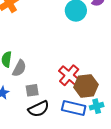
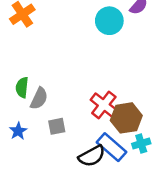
blue rectangle: (74, 108) -> (112, 147), turned 30
black semicircle: (39, 109) -> (92, 156), moved

